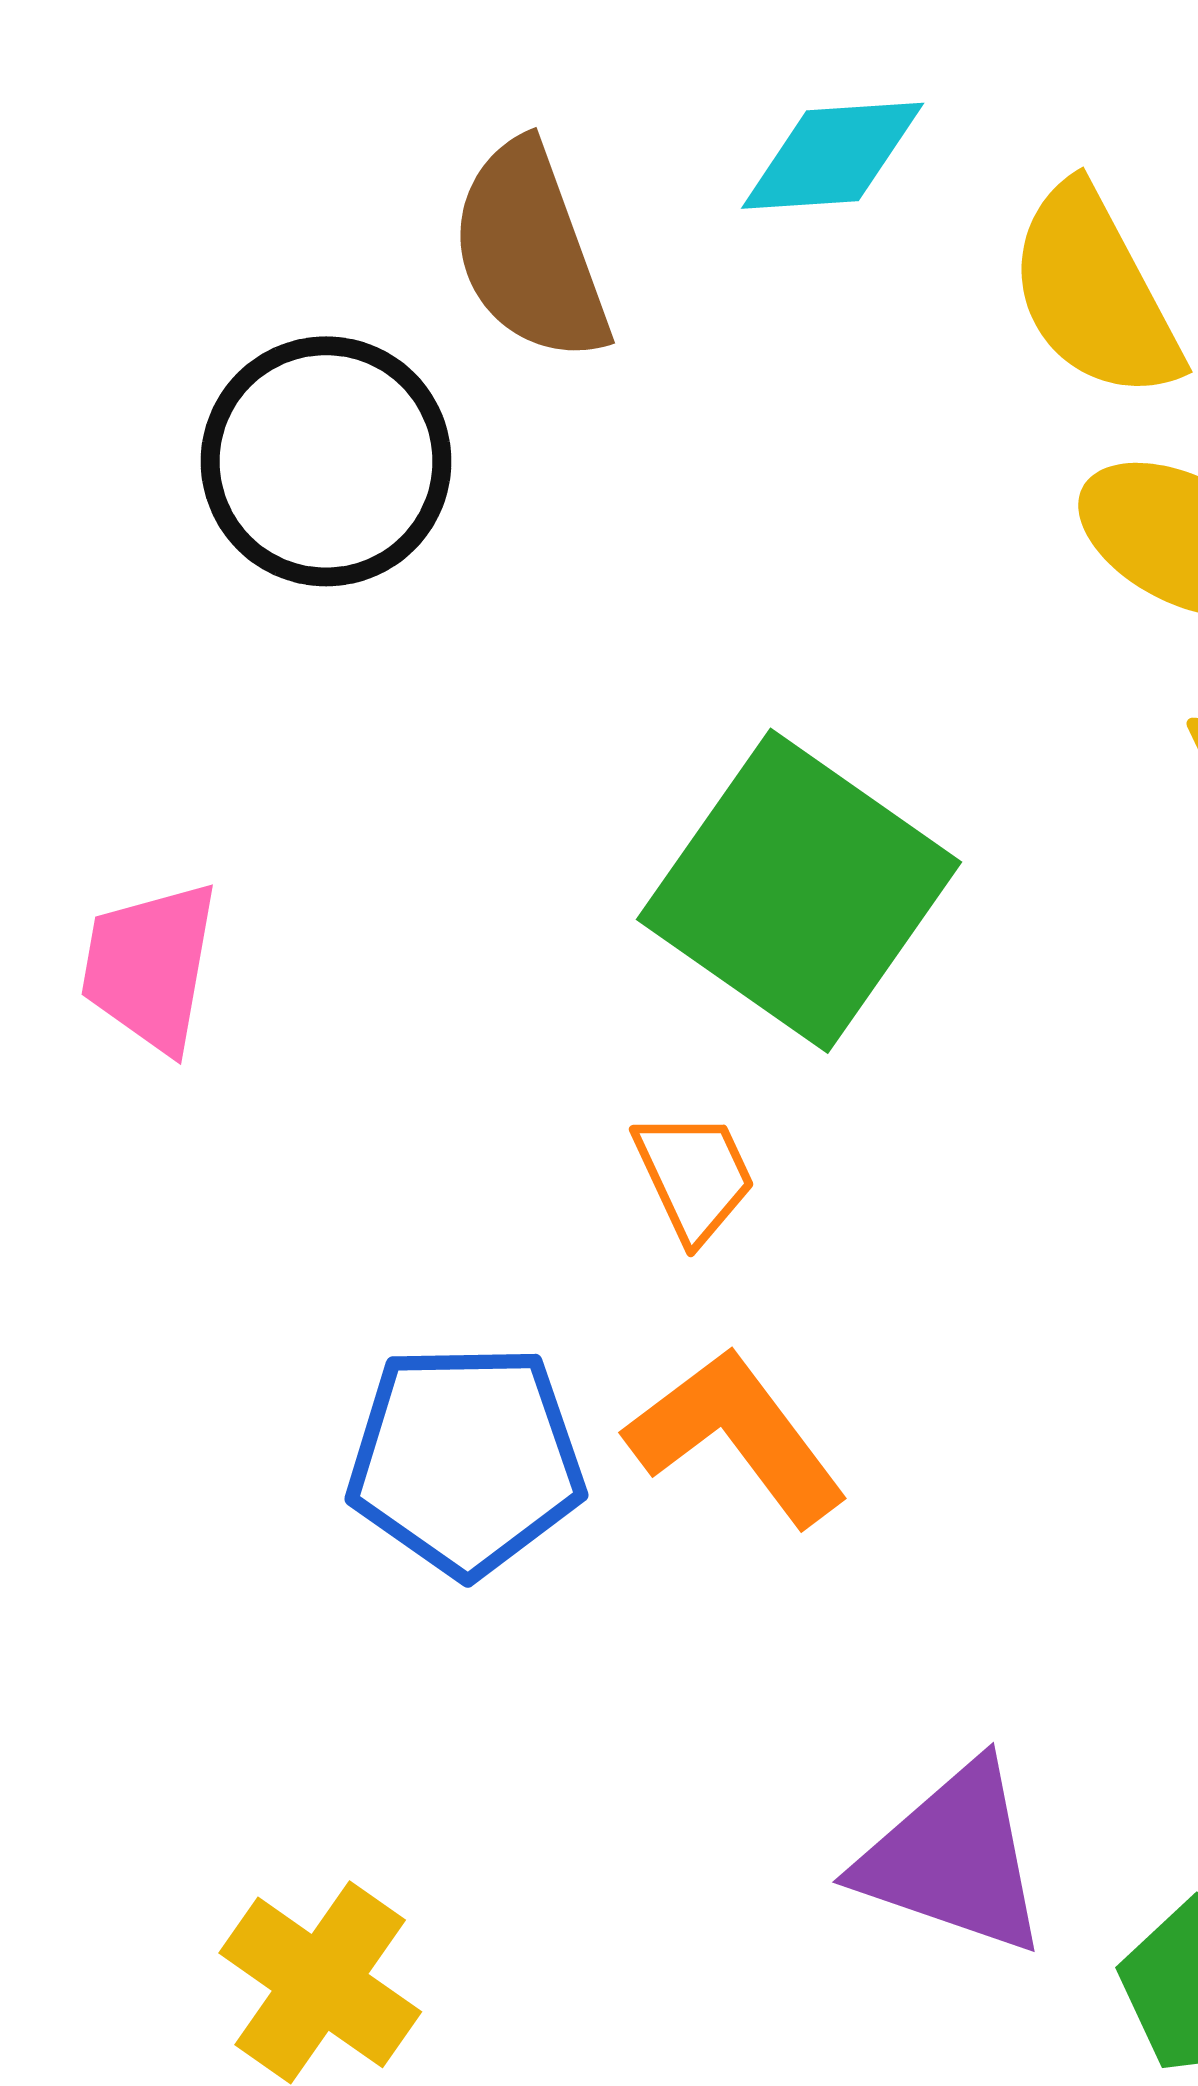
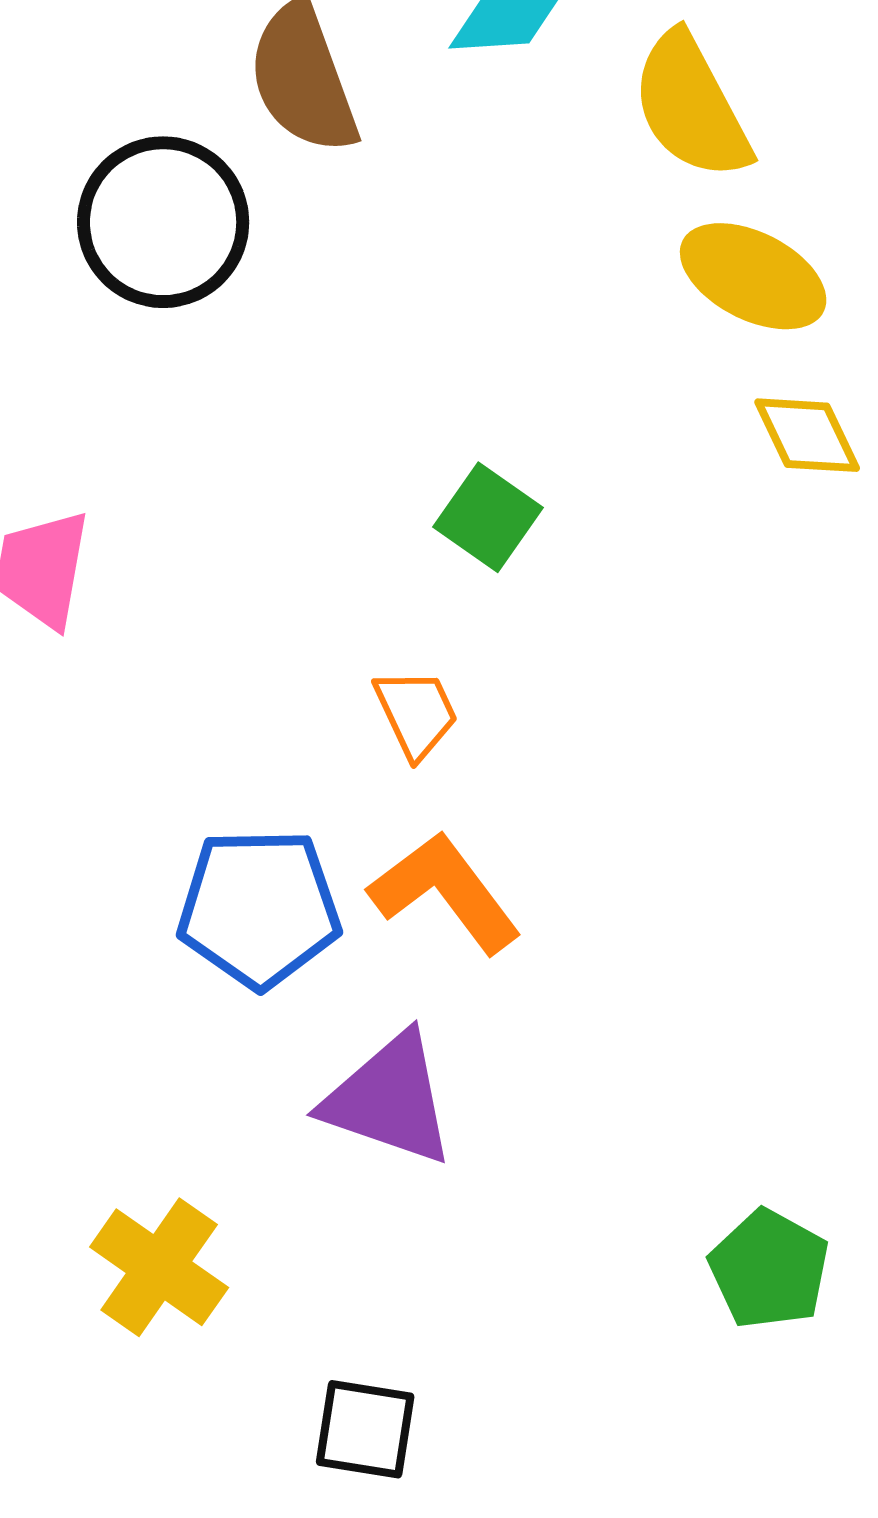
green square: (799, 891) -> (488, 517), size x0.5
purple triangle: (953, 1859) -> (389, 1099), moved

